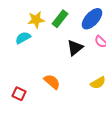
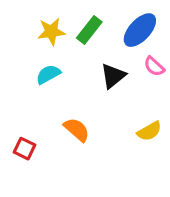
cyan semicircle: (23, 38) -> (48, 74), moved

